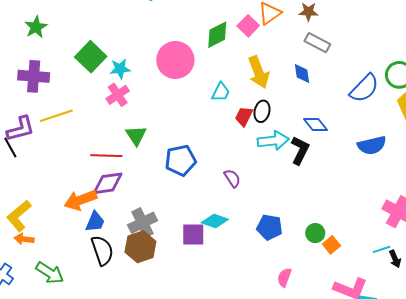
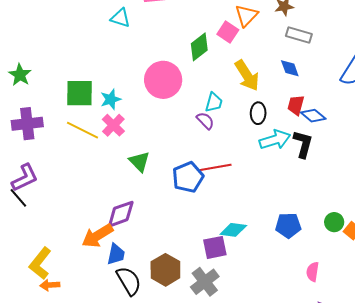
green square: (91, 57) -> (79, 93), turned -32
yellow line: (56, 116) -> (82, 130), moved, turned 56
red trapezoid: (244, 116) -> (296, 105), moved
red line: (106, 156) -> (216, 167), moved
purple semicircle: (232, 178) -> (205, 121), moved
gray cross: (142, 223) -> (205, 282), moved

